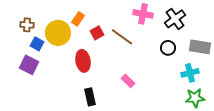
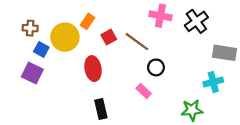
black circle: (168, 48) -> (156, 67), moved
green star: (195, 98) -> (192, 110), moved

